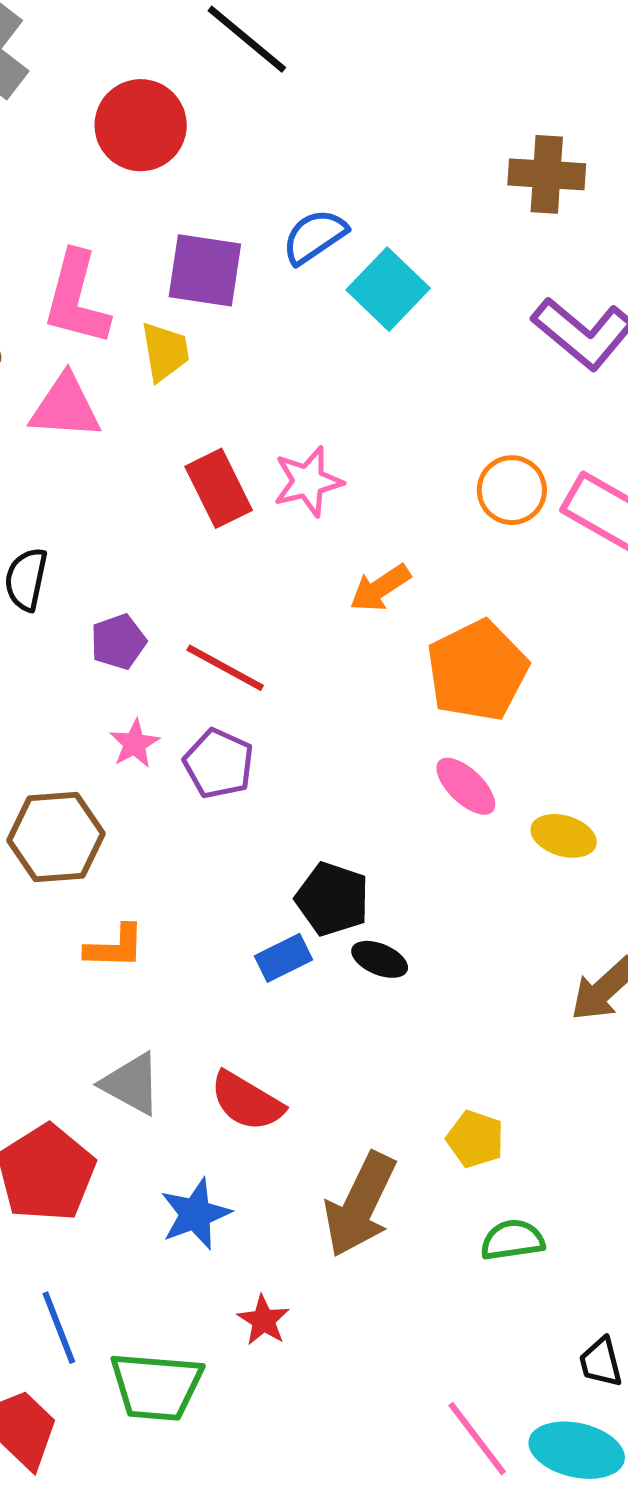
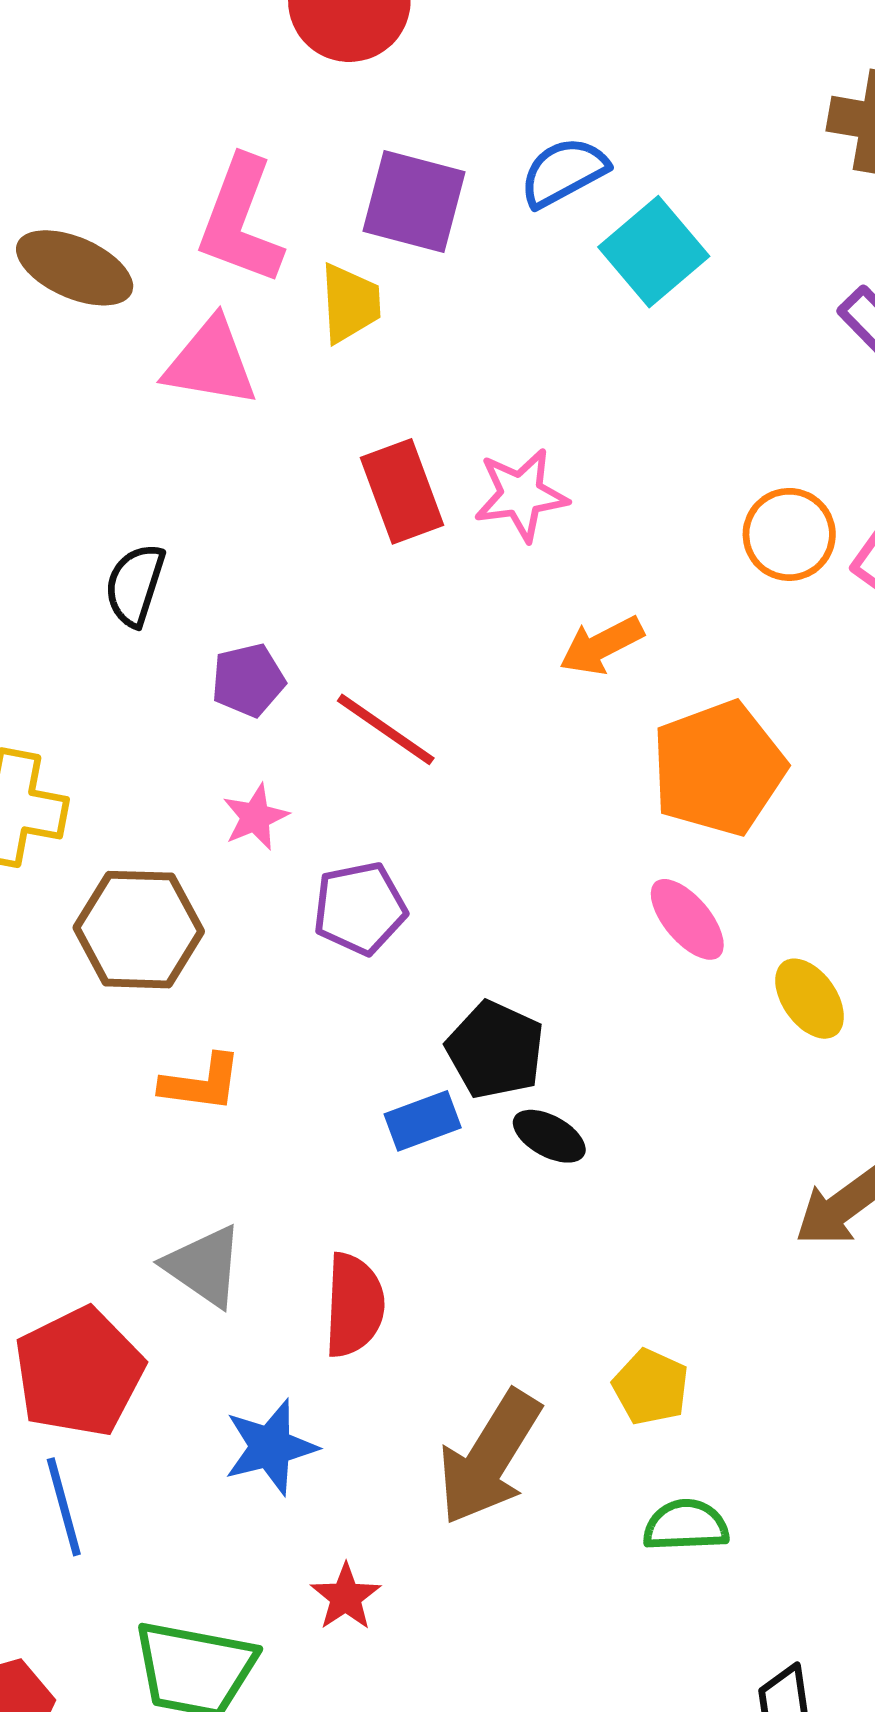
purple pentagon: (219, 764) -> (360, 908), moved, turned 30
yellow ellipse: (564, 836) -> (810, 999), turned 32
red semicircle: (247, 1101) -> (354, 1305), turned -124
blue line: (59, 1328) -> (64, 1507), moved

